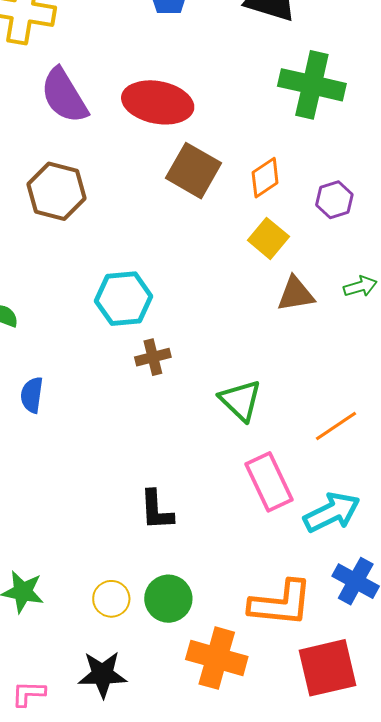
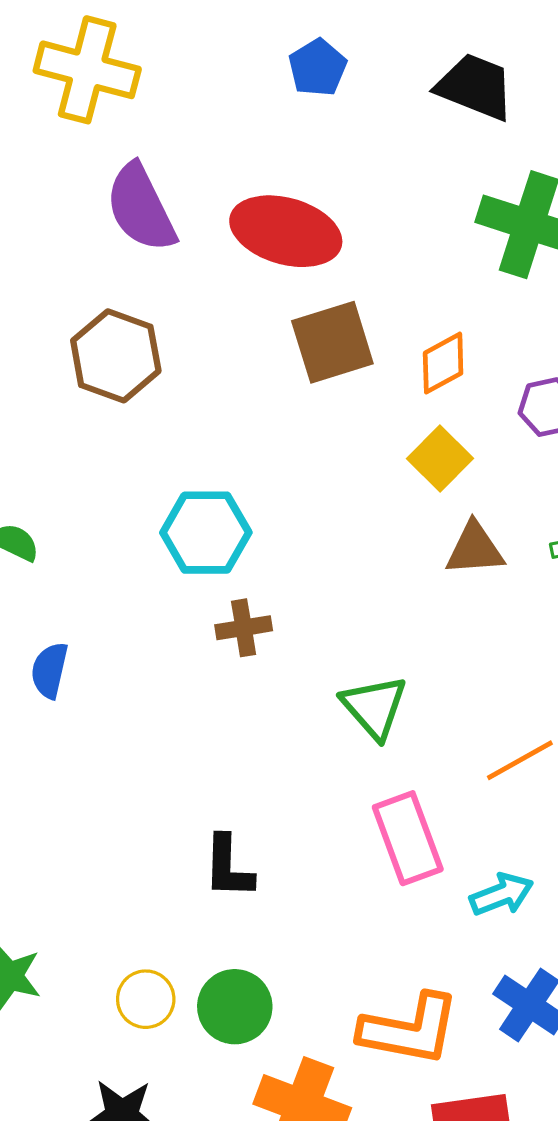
brown square: (194, 171) -> (332, 342), turned 38
cyan arrow: (332, 512) -> (502, 894), size x0.7

